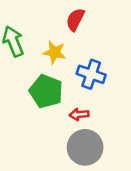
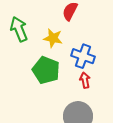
red arrow: (79, 114) -> (85, 80), moved, turned 84

